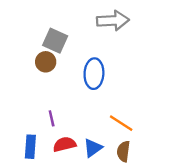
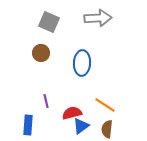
gray square: (55, 41) -> (49, 22), moved
red semicircle: (64, 144) -> (72, 113), moved

